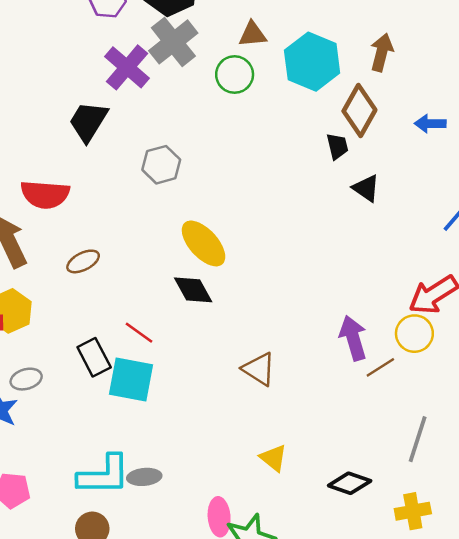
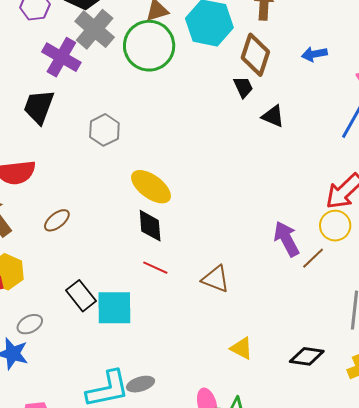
green circle: (235, 74) -> (149, 46), size x1.6
black diamond: (193, 290) -> (150, 226), turned 36
red line: (139, 333) -> (155, 268), moved

